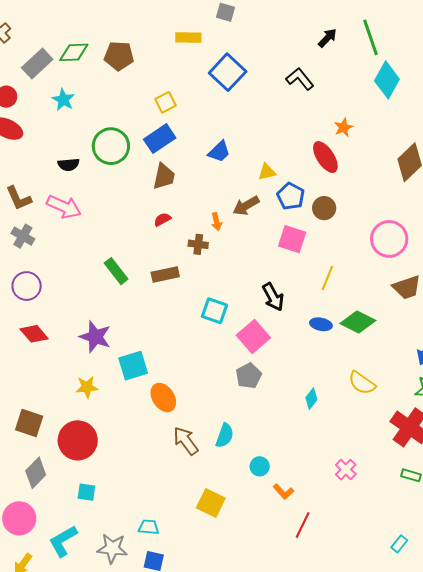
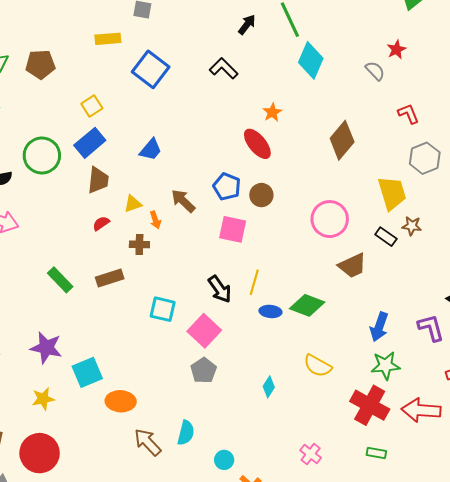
yellow triangle: (267, 172) -> (133, 204), moved
brown arrow: (246, 206) -> (183, 201), turned 80
yellow line: (327, 278) -> (254, 282), moved
orange ellipse: (163, 398) -> (121, 401), turned -48

